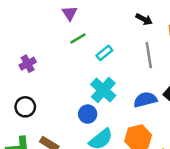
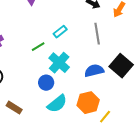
green line: (78, 38) -> (38, 47), moved

